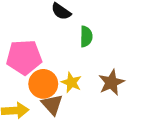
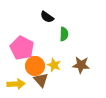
pink pentagon: (24, 57) -> (22, 48), turned 30
brown star: (111, 82) -> (81, 65), turned 30

